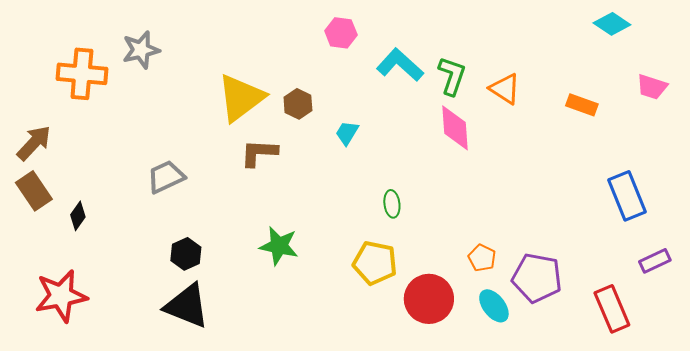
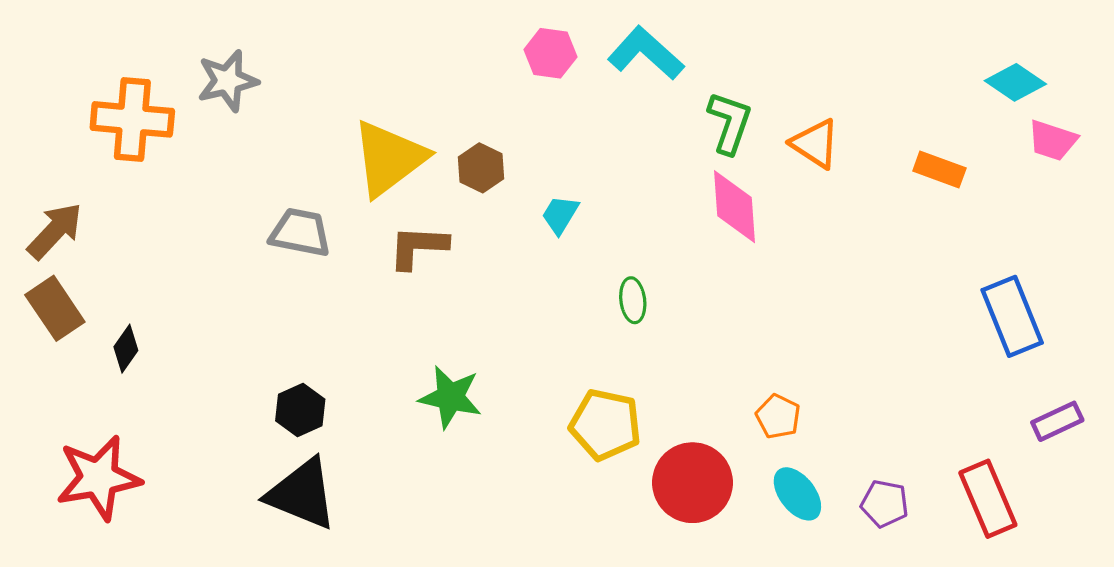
cyan diamond: (612, 24) -> (1015, 82), moved
cyan L-shape: (400, 65) -> (646, 53), moved
gray trapezoid: (166, 177) -> (300, 232), moved, turned 36
green ellipse: (392, 204) -> (633, 300), moved
purple pentagon: (537, 278) -> (885, 504), moved, size x0.6

